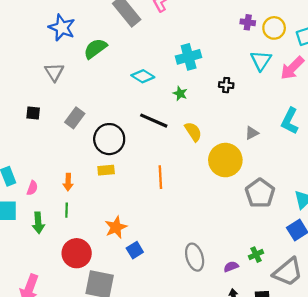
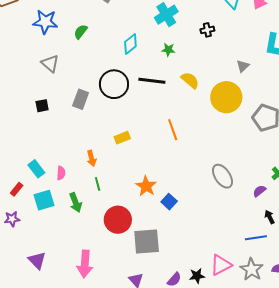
green semicircle: (95, 49) -> (81, 32), size x0.7
cyan diamond: (143, 76) -> (130, 44), turned -55
black circle: (109, 139) -> (114, 84), moved
gray ellipse: (195, 257) -> (222, 176), moved

